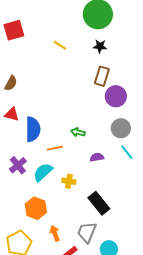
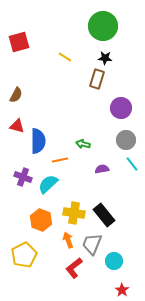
brown rectangle: (102, 76) -> (97, 79), moved
purple cross: (18, 165) -> (23, 177), turned -30
yellow cross: (69, 181) -> (74, 213), moved, size x1.5
orange arrow: (55, 233) -> (68, 240), moved

